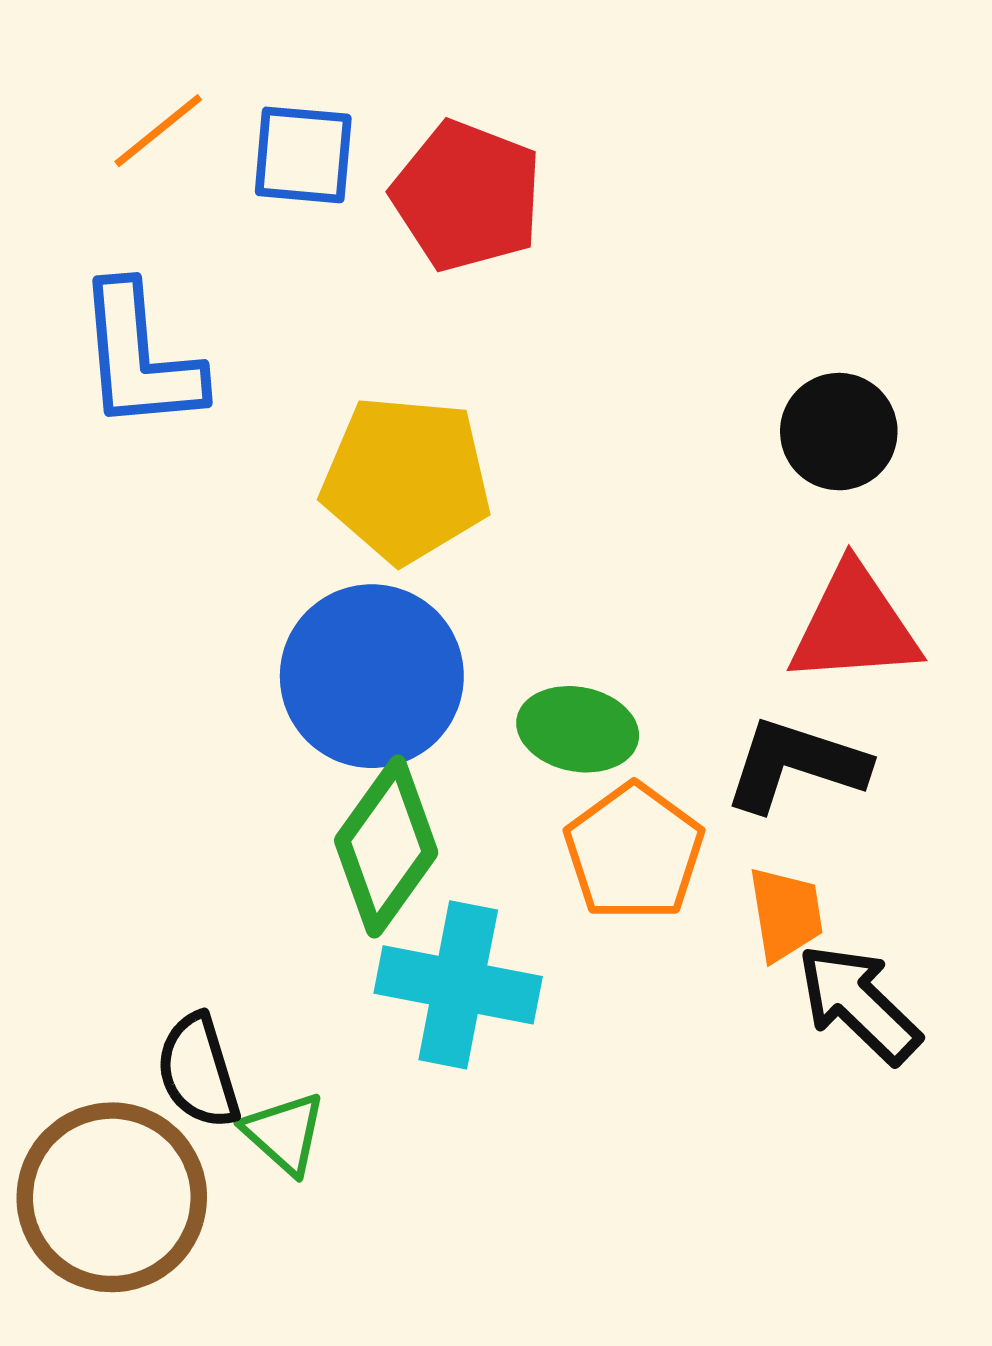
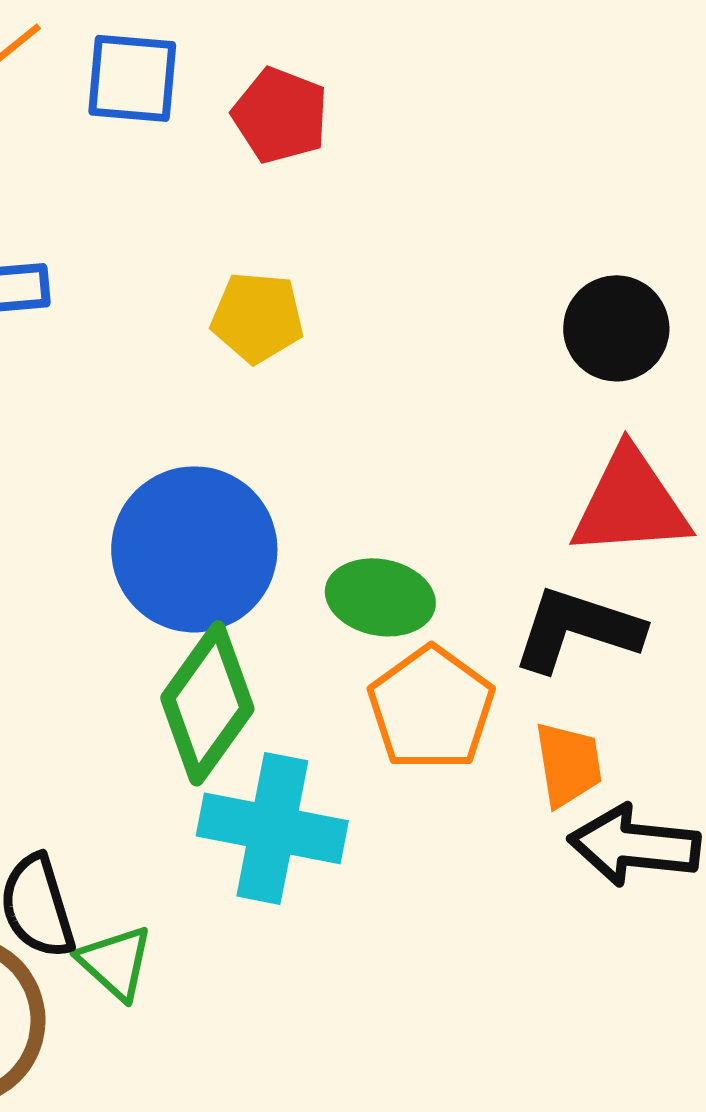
red pentagon: (467, 196) -> (280, 115), size x0.7
yellow pentagon: (406, 479) -> (257, 317), moved, size x0.6
black arrow: (859, 1004) -> (634, 845), turned -38

